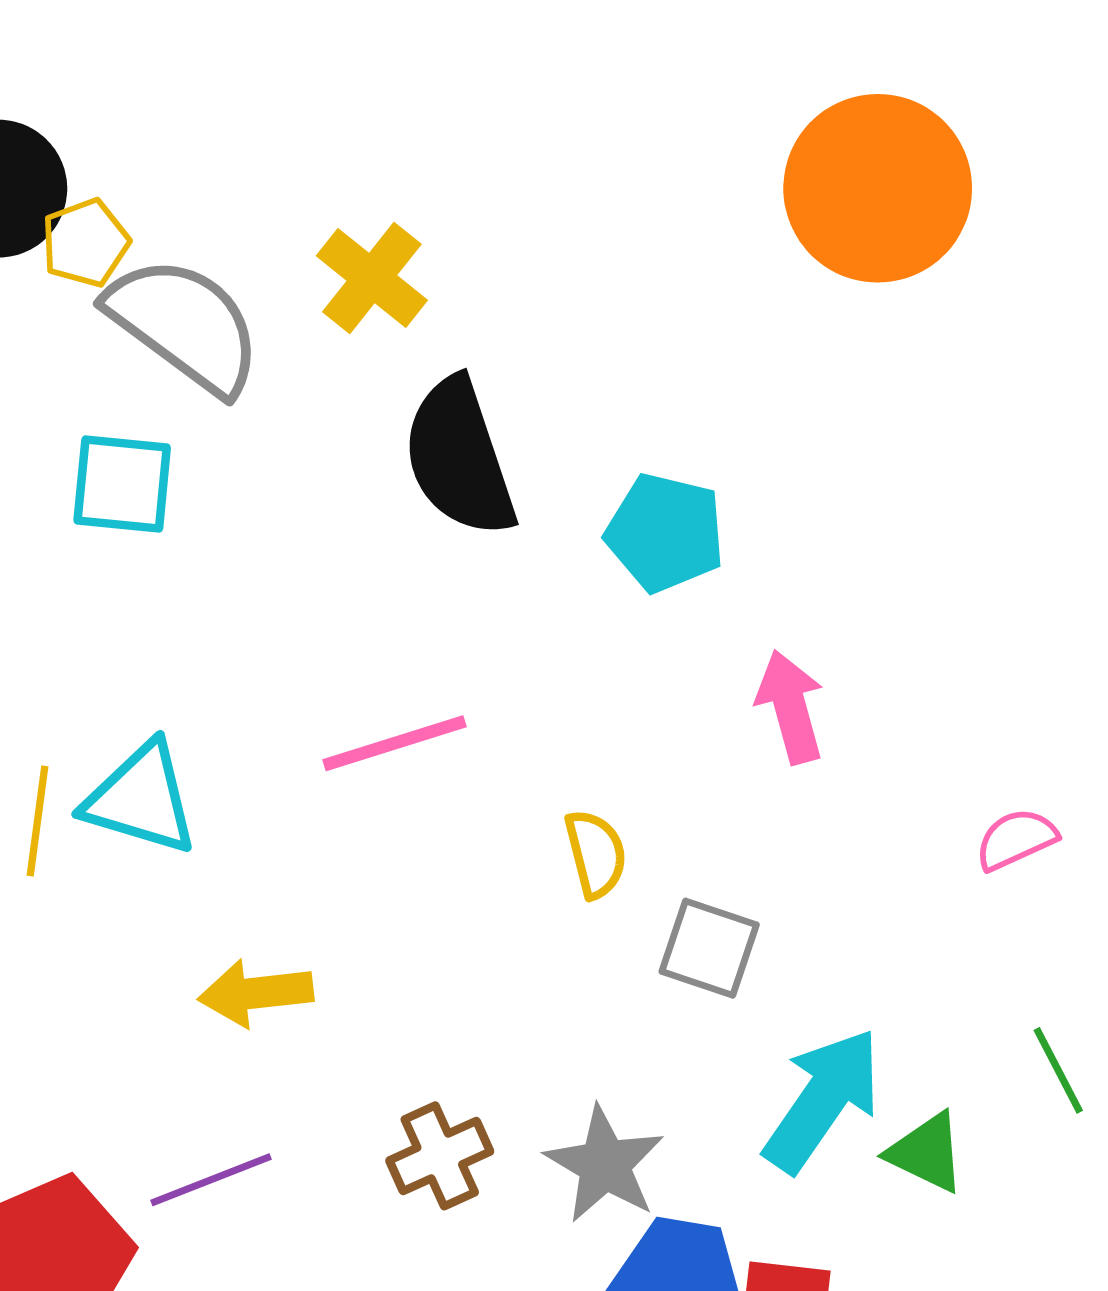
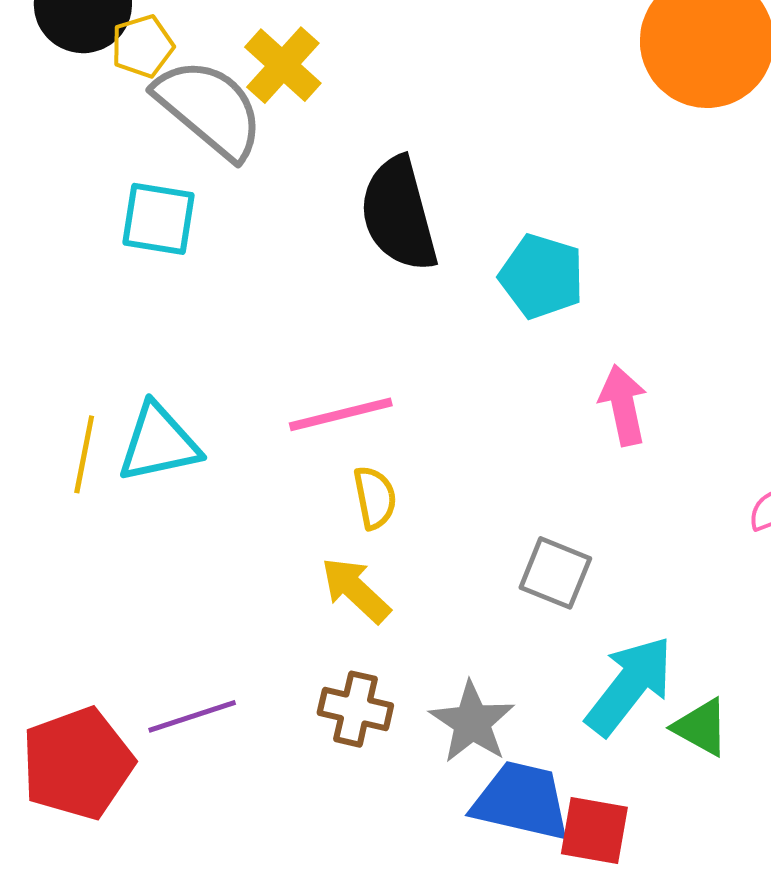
yellow cross: (372, 278) -> (283, 65), moved
cyan triangle: (141, 799) -> (159, 443), turned -32
yellow semicircle: (596, 854) -> (375, 498), moved
yellow arrow: (256, 993) -> (356, 590), moved, turned 46
brown cross: (440, 1156) -> (355, 709), turned 34

